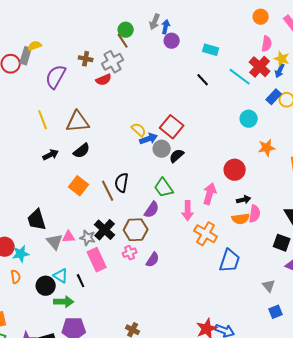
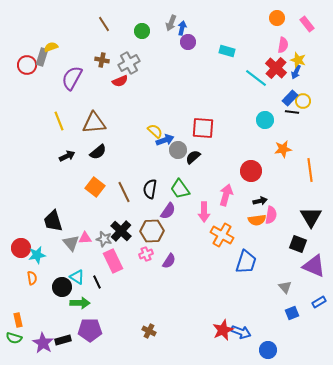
brown line: (123, 41) -> (104, 24), moved
black line: (203, 80) -> (292, 112), moved, turned -40
red square: (172, 127) -> (203, 128), moved, turned -35
black semicircle: (122, 183) -> (150, 189), moved

